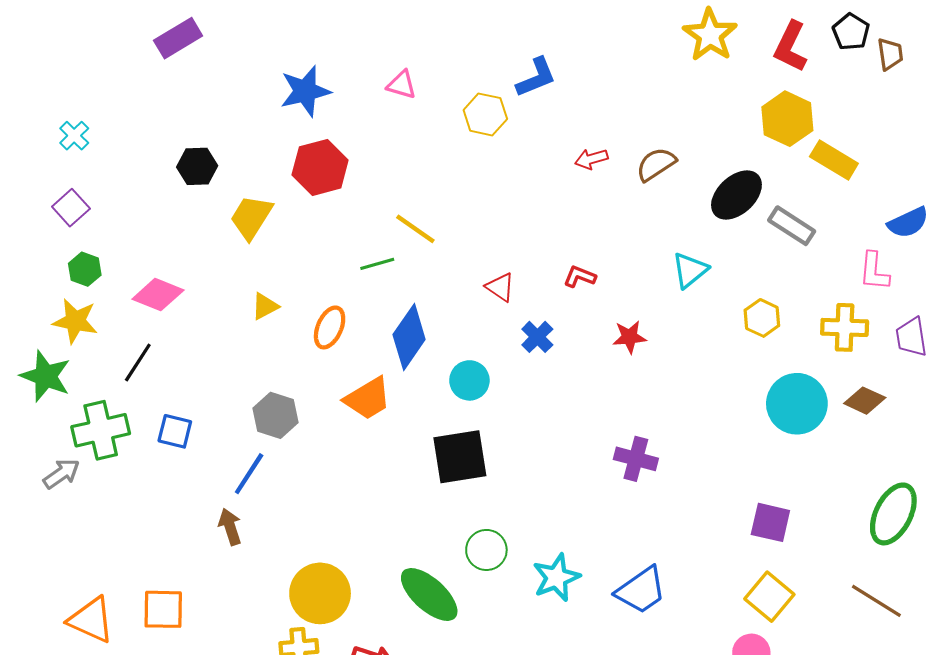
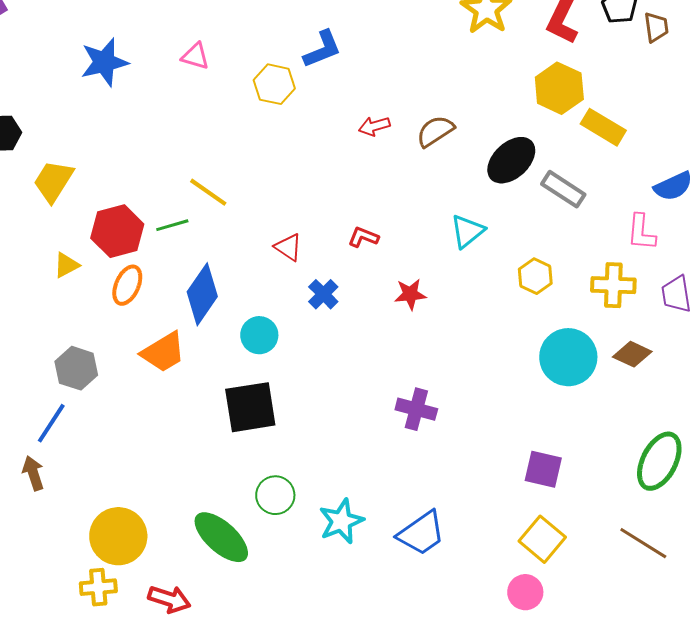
red hexagon: (320, 167) -> (117, 231), moved

